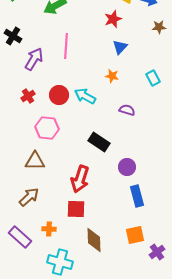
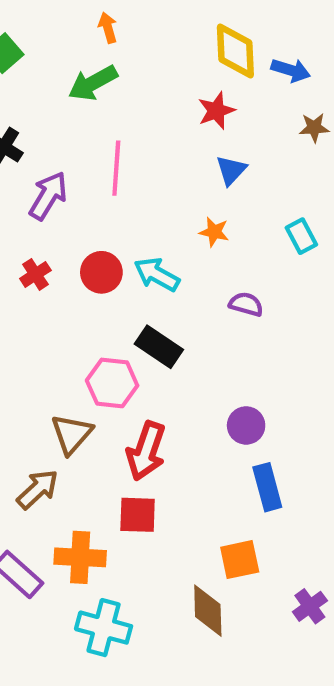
pink hexagon: (47, 128) -> (112, 383), moved
black rectangle: (99, 142) -> (159, 347), moved
brown triangle: (35, 161) -> (72, 434), moved, turned -50
orange cross: (49, 229) -> (80, 557), size x1.6
orange square: (135, 235) -> (240, 560), moved
brown diamond: (94, 240) -> (208, 611), moved

